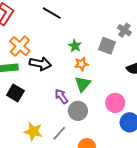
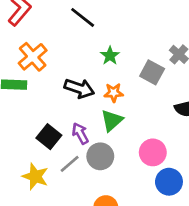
green star: (75, 46) -> (110, 56), moved
black arrow: (40, 64) -> (79, 88), moved
black square: (15, 93) -> (49, 137), moved
gray line: (59, 133) -> (70, 164), moved

